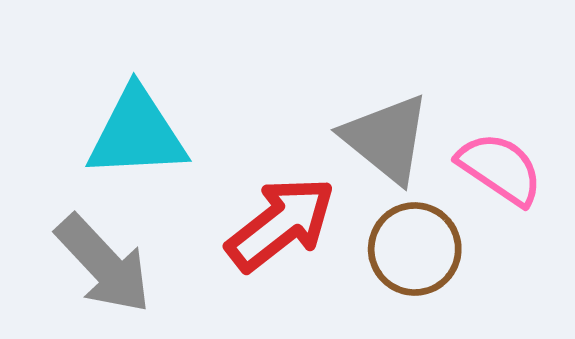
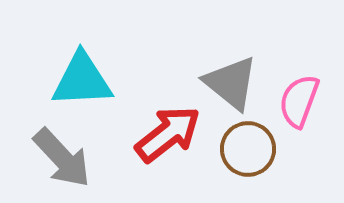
pink semicircle: (500, 169) -> (299, 101), turned -104

